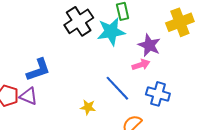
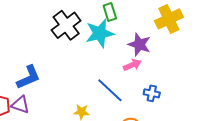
blue cross: (158, 94) -> (152, 93), size x0.7

